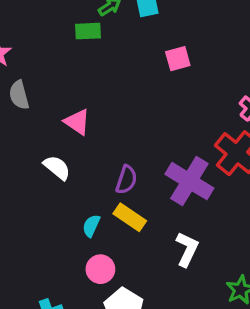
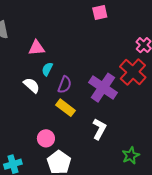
pink triangle: (77, 122) -> (37, 48), turned -42
white semicircle: (57, 168) -> (32, 85), moved
cyan semicircle: (91, 226) -> (47, 69), moved

